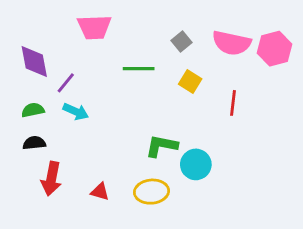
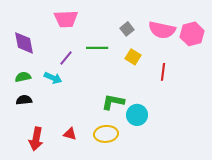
purple line: (66, 83) -> (66, 58), moved
red arrow: (51, 179) -> (36, 139), moved

